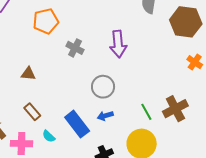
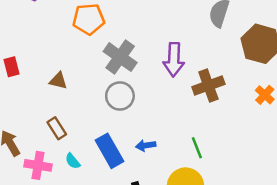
gray cross: (75, 48) -> (120, 57), size x1.5
gray circle: (103, 87) -> (120, 96), moved
brown cross: (175, 109) -> (208, 85), moved

